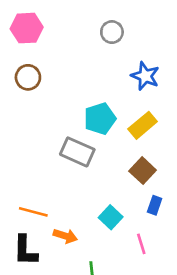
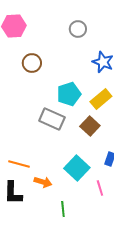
brown circle: (28, 77) -> (32, 63), moved
brown square: (143, 171) -> (90, 126), moved
cyan square: (111, 217) -> (77, 168), size x1.4

